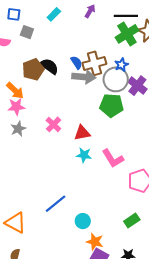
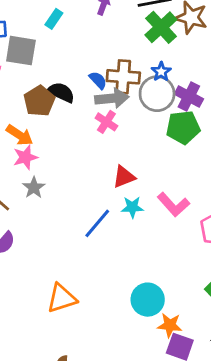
gray square: (27, 32) -> (21, 51), size x1.6
brown cross: (94, 63) -> (123, 77), turned 30
green pentagon: (111, 105) -> (183, 127), moved
pink cross: (53, 124) -> (106, 122), moved
blue line: (56, 204) -> (97, 223), moved
cyan circle: (83, 221) -> (148, 300), size x1.5
orange triangle: (16, 223) -> (62, 298), moved, turned -35

